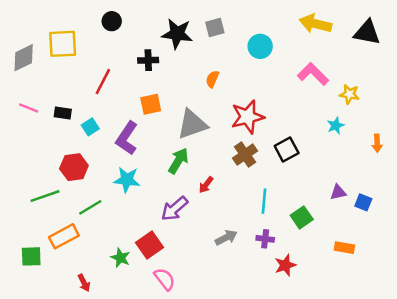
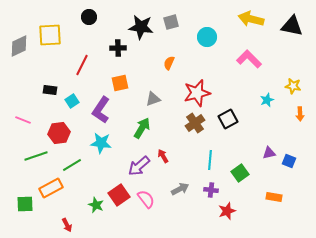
yellow star: (349, 94) -> (293, 86), moved
pink line: (29, 108) -> (23, 120), moved
gray triangle: (192, 124) -> (153, 99), size x0.6
red arrow: (206, 185) -> (163, 156), moved, turned 112
pink semicircle: (165, 279) -> (146, 199), moved

